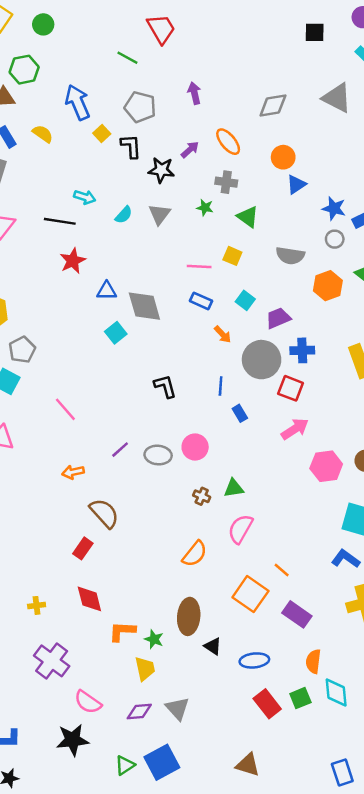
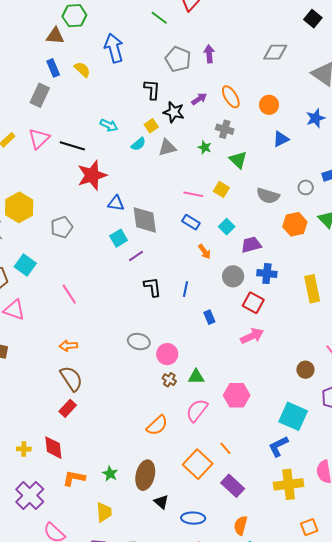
black square: (315, 32) -> (313, 19), turned 30
gray diamond: (273, 105) -> (275, 52), moved
gray pentagon: (140, 107) -> (178, 59), moved
yellow square: (102, 133) -> (151, 126), moved
orange circle: (283, 157) -> (269, 105), moved
blue star: (334, 208) -> (316, 118), moved, turned 30
gray triangle: (159, 214) -> (167, 148), turned 30
black line: (60, 221) -> (72, 146), moved
red star: (73, 261) -> (92, 175), size x1.4
gray pentagon: (22, 350) -> (62, 227), moved
gray circle: (262, 360) -> (233, 276), size x0.7
blue line: (221, 386) -> (186, 289), moved
pink circle: (195, 447) -> (167, 354), moved
purple line: (120, 450) -> (136, 256), moved
pink hexagon: (326, 466) -> (237, 395), moved
brown semicircle: (104, 513) -> (71, 379), moved
blue L-shape: (346, 559) -> (278, 446), turned -70
red diamond: (89, 599) -> (53, 448), moved
orange L-shape: (122, 631) -> (74, 478), moved
green star: (154, 639) -> (110, 474), moved

